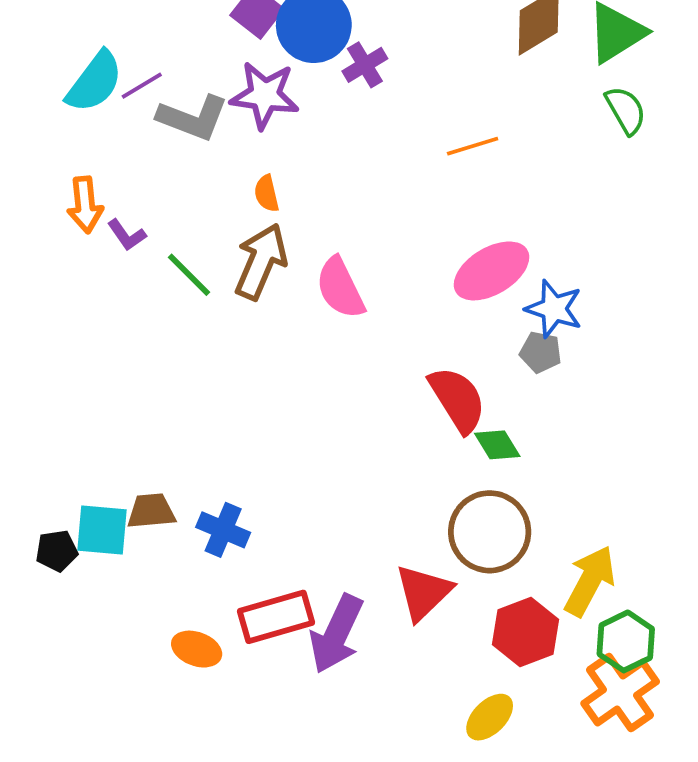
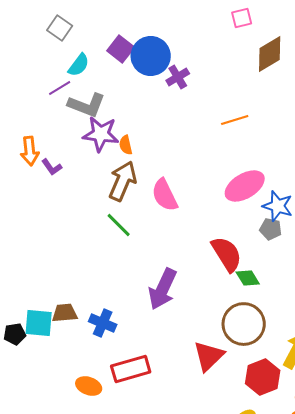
cyan semicircle: (95, 82) -> (79, 65), moved, size x0.7
purple star: (265, 95) -> (101, 134), moved
green line: (189, 275) -> (119, 225), moved
purple arrow: (336, 634) -> (163, 289), moved

